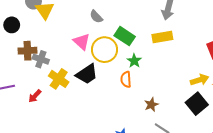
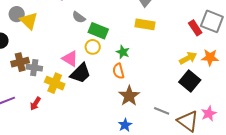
green rectangle: (125, 36) -> (98, 31), moved
yellow rectangle: (162, 37) -> (145, 24), turned 30
pink triangle: (82, 42) -> (70, 59), moved
yellow circle: (105, 50) -> (93, 47), size x0.6
brown star: (151, 105) -> (129, 96), moved, size x1.5

